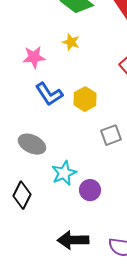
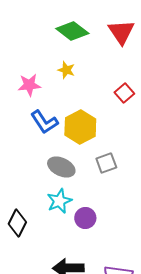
yellow hexagon: (85, 99) -> (80, 127), size x1.4
gray ellipse: (32, 144) -> (61, 167), moved

